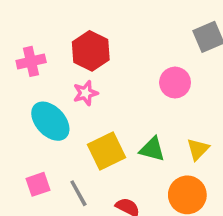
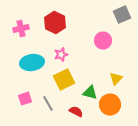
pink star: (85, 93) -> (61, 55), moved
cyan ellipse: (50, 121) -> (32, 63), turned -55
green triangle: (152, 149) -> (90, 93), moved

